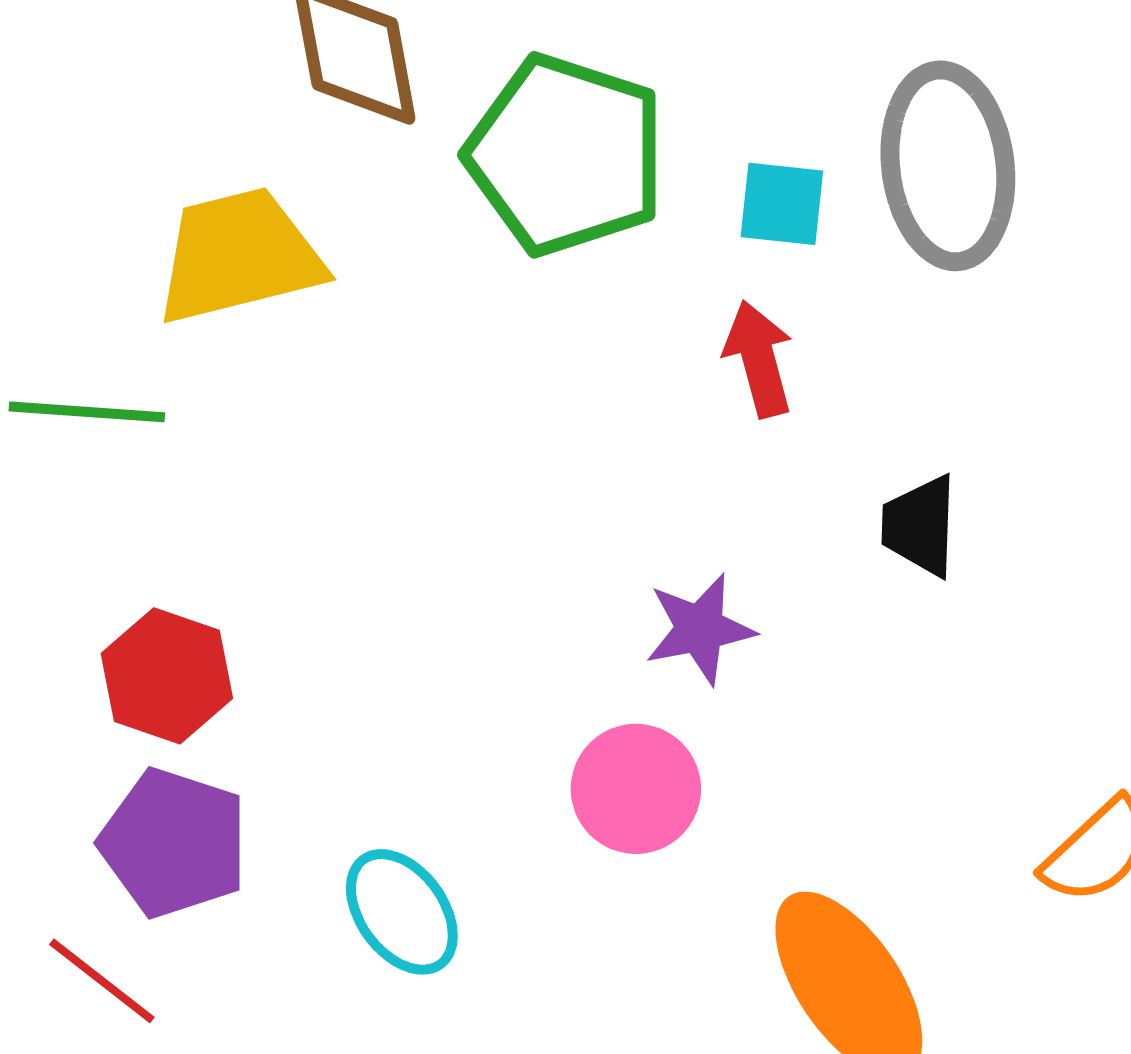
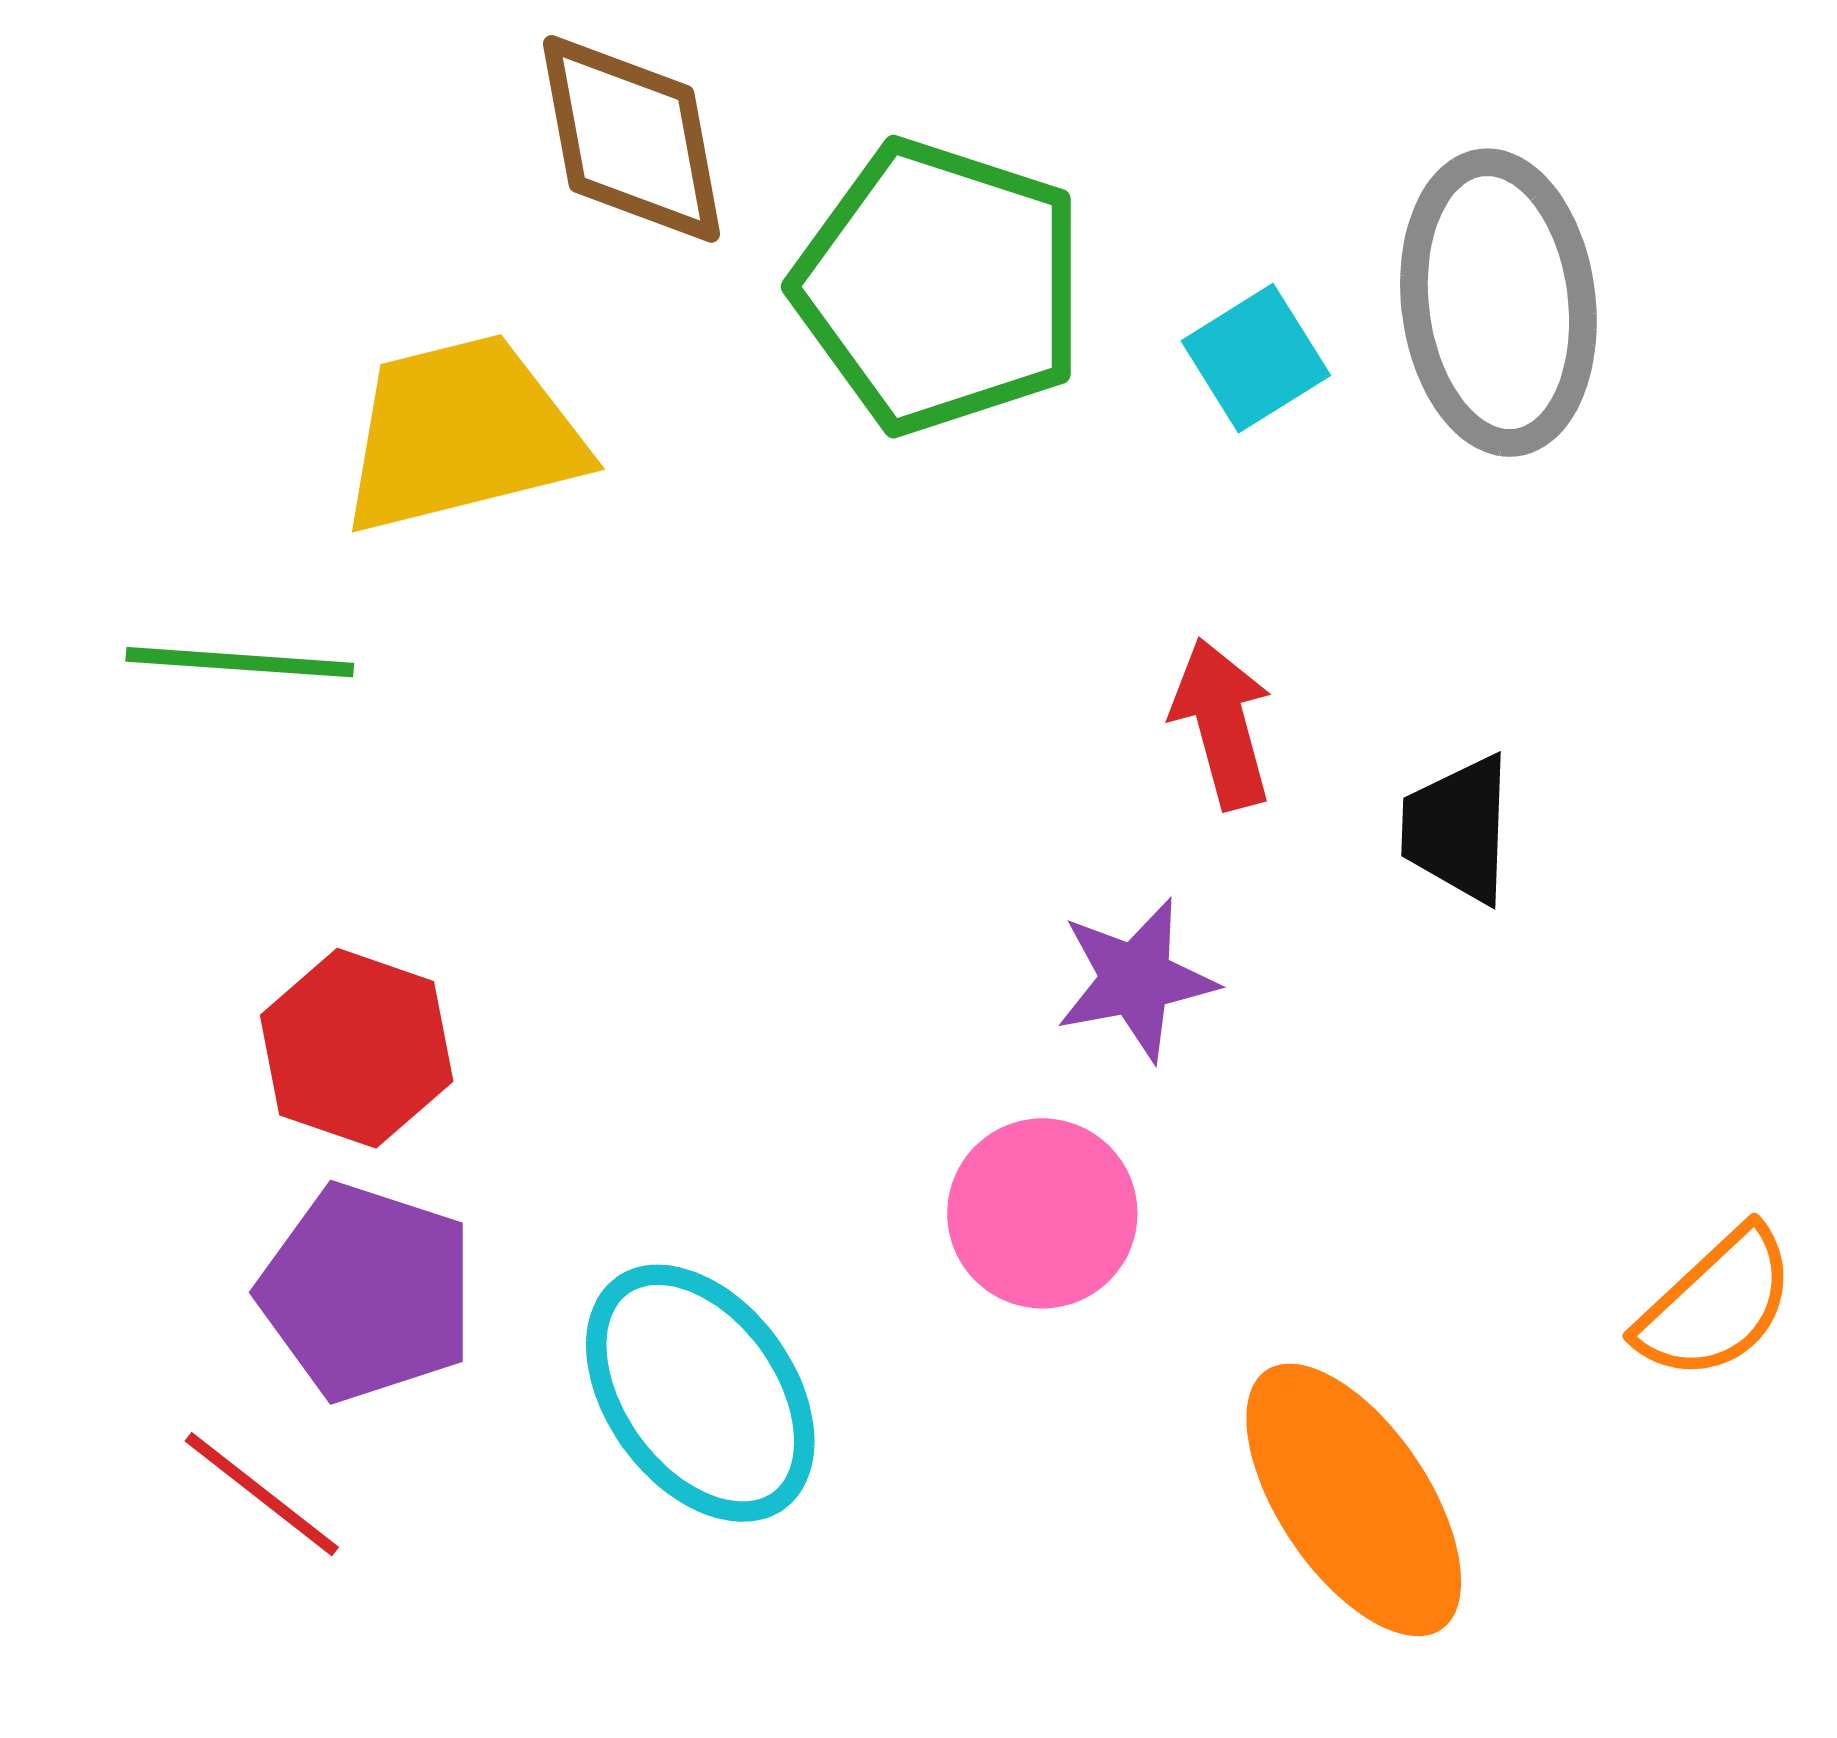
cyan square: (782, 204) -> (1256, 358), turned -38
red arrow: (759, 359) -> (1222, 724), moved
cyan ellipse: (402, 912) -> (700, 1393), size x1.4

